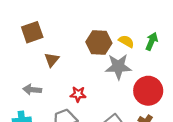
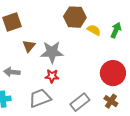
brown hexagon: (99, 42) -> (75, 17), moved
gray star: (118, 67) -> (52, 52), moved

